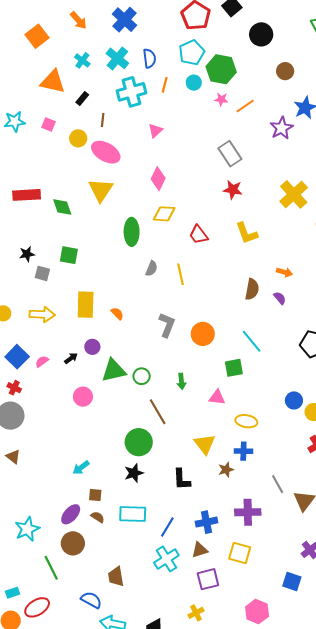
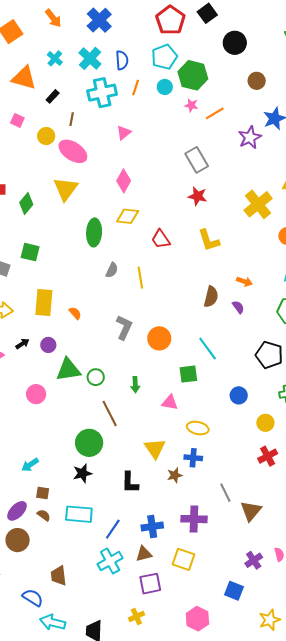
green diamond: (62, 207) -> (26, 204), turned 55
black arrow: (71, 358) -> (22, 344), moved
blue circle: (294, 400) -> (239, 395), moved

